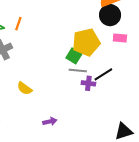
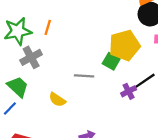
gray line: (78, 71) -> (84, 76), moved
purple cross: (88, 83) -> (129, 91), turned -32

